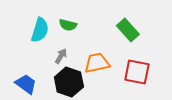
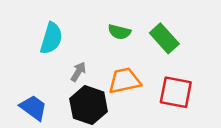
green semicircle: (68, 25) -> (119, 32), moved

